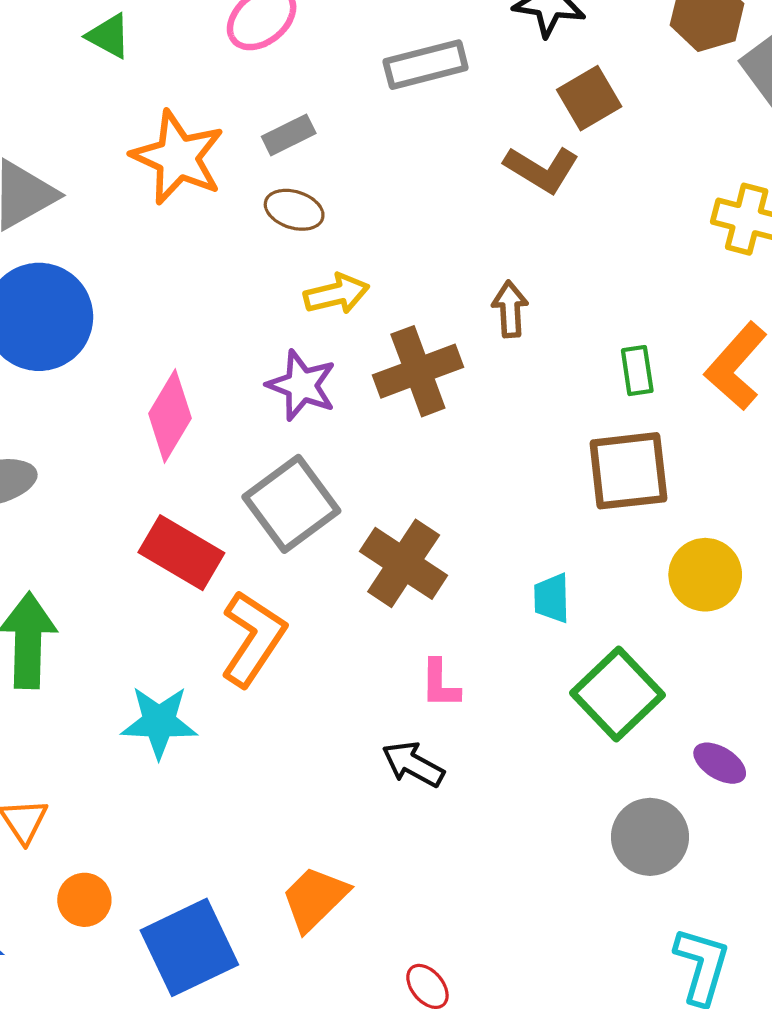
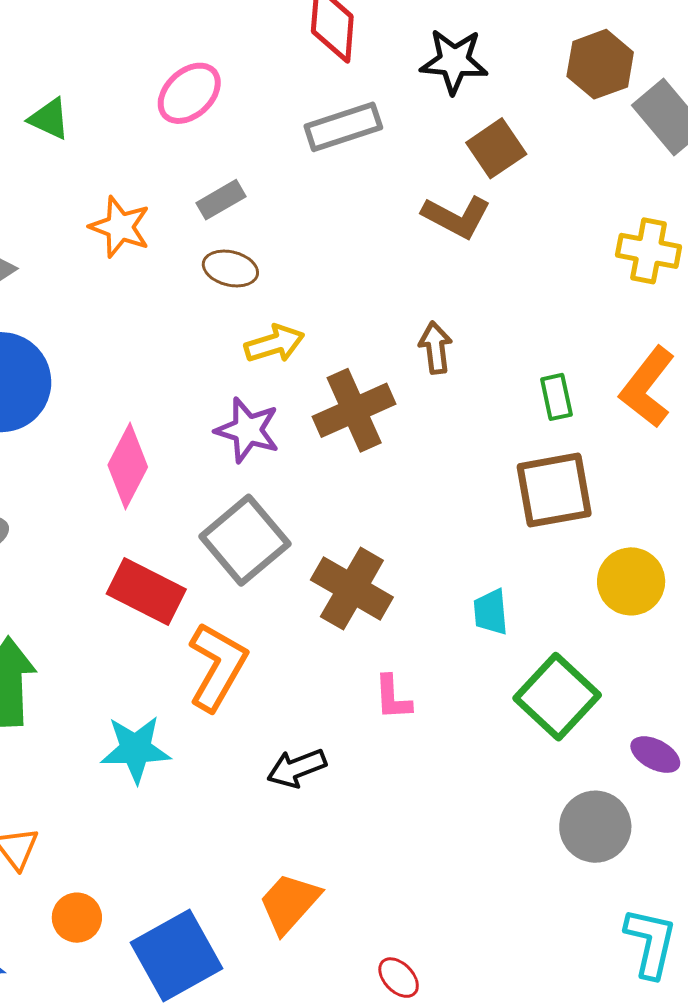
orange star: (178, 157) -> (120, 227), size x0.7
black arrow: (413, 764) -> (297, 768), moved, turned -46

